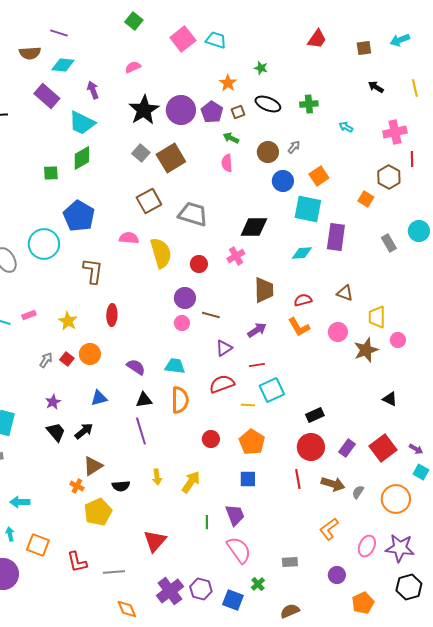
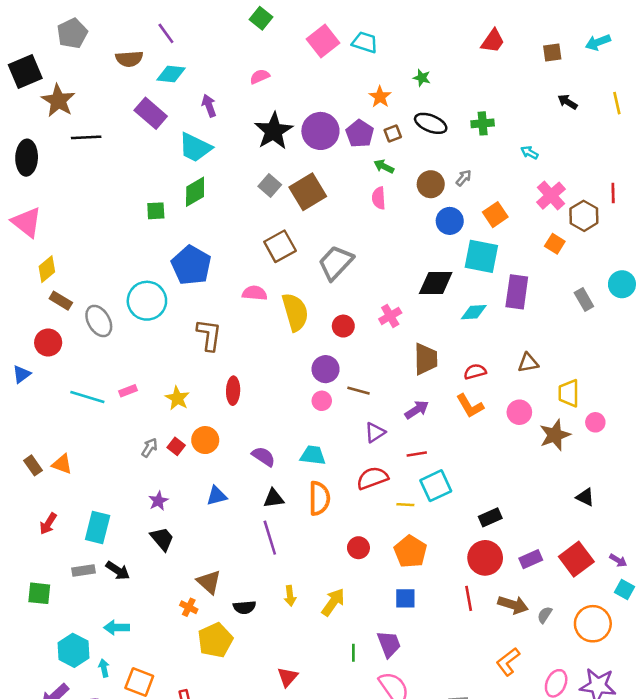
purple line: (59, 33) -> (166, 33), turned 36
pink cross: (395, 132) -> (551, 196), moved, turned -30
gray trapezoid: (193, 214) -> (336, 263), turned -64
black diamond: (254, 227) -> (436, 283), moved
brown triangle: (345, 293) -> (528, 363), turned -30
black arrow: (84, 431) -> (118, 571), moved, turned 72
purple rectangle: (347, 448) -> (531, 559), turned 30
brown triangle: (93, 466) -> (209, 582), turned -45
red triangle: (155, 541) -> (288, 677), size x0.7

